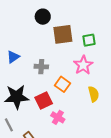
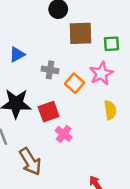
orange square: (62, 84) -> (75, 83), moved

